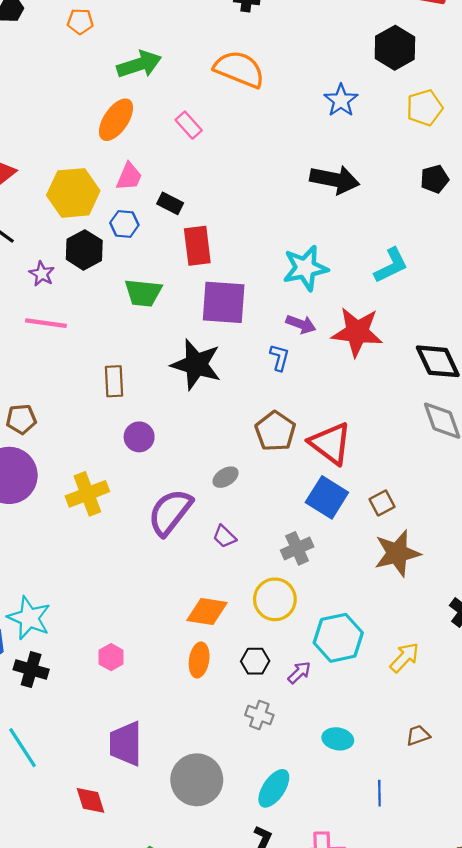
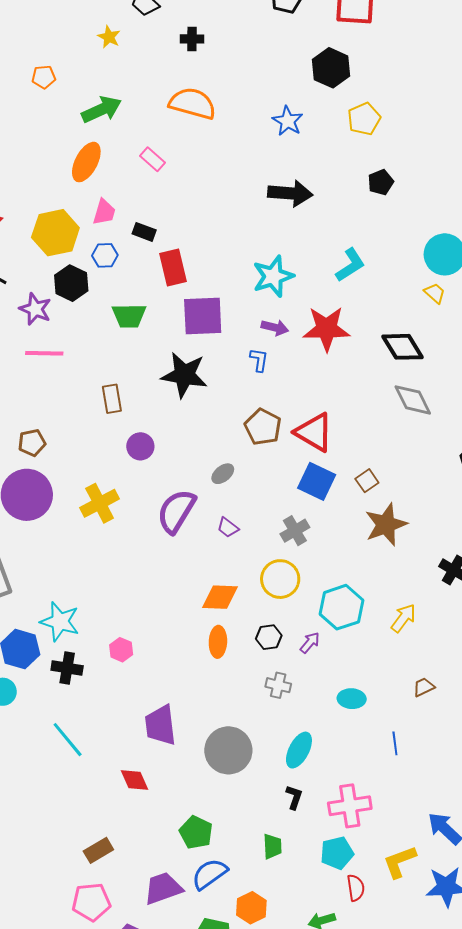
purple star: (42, 274) -> (35, 309), size x1.4
pink hexagon: (111, 657) -> (121, 650), moved

